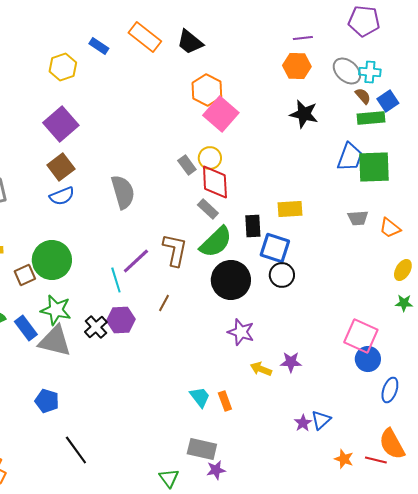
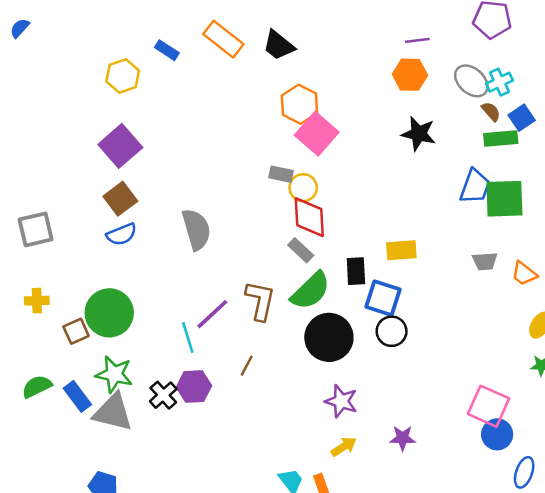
cyan cross: (370, 72) -> (500, 82), turned -30
gray rectangle: (187, 165) -> (281, 174), moved, turned -42
yellow arrow: (261, 369) -> (344, 447), moved, turned 125

